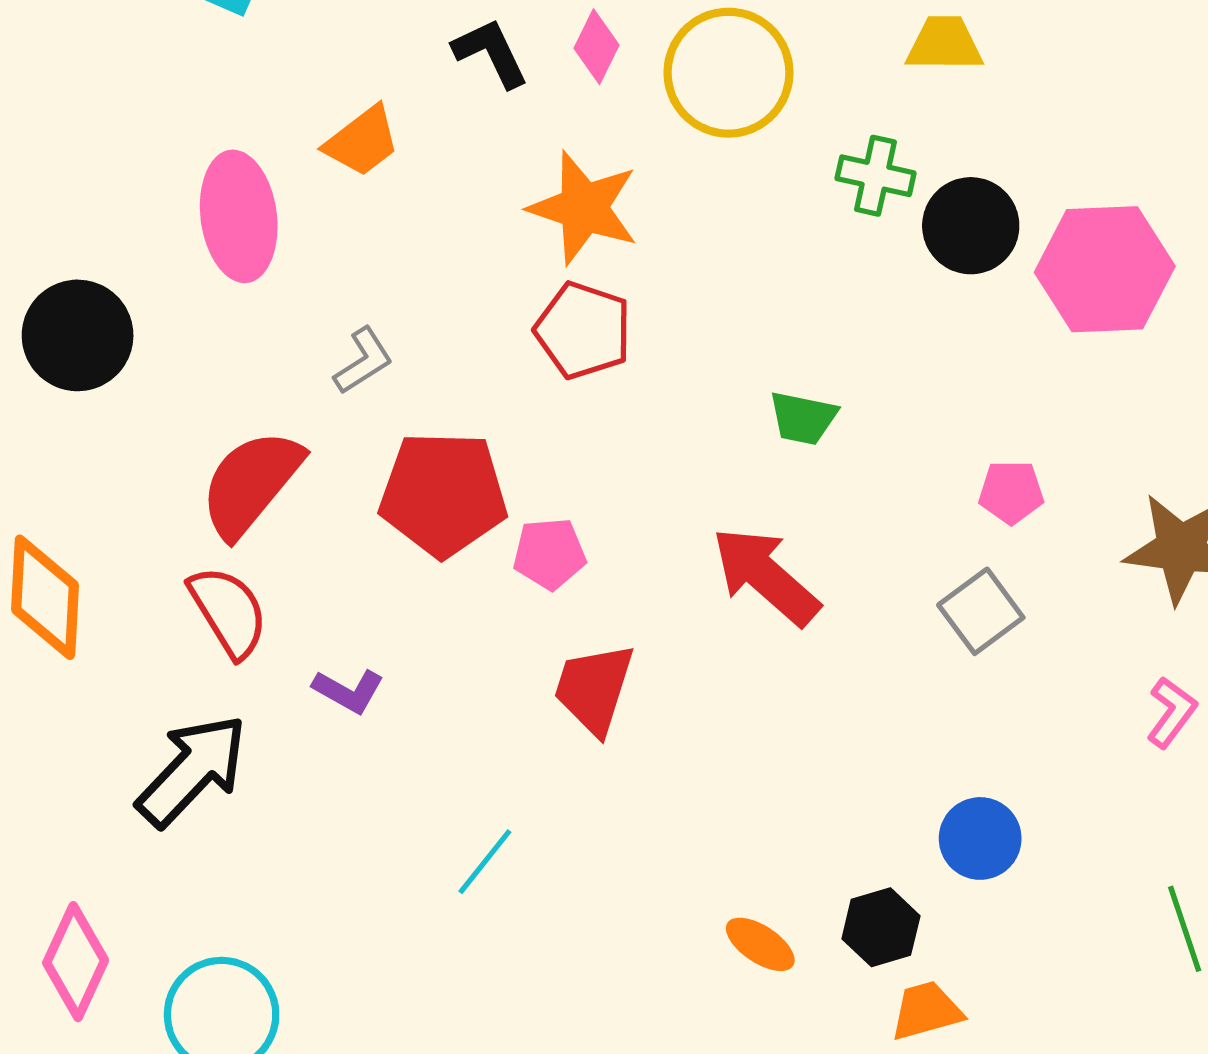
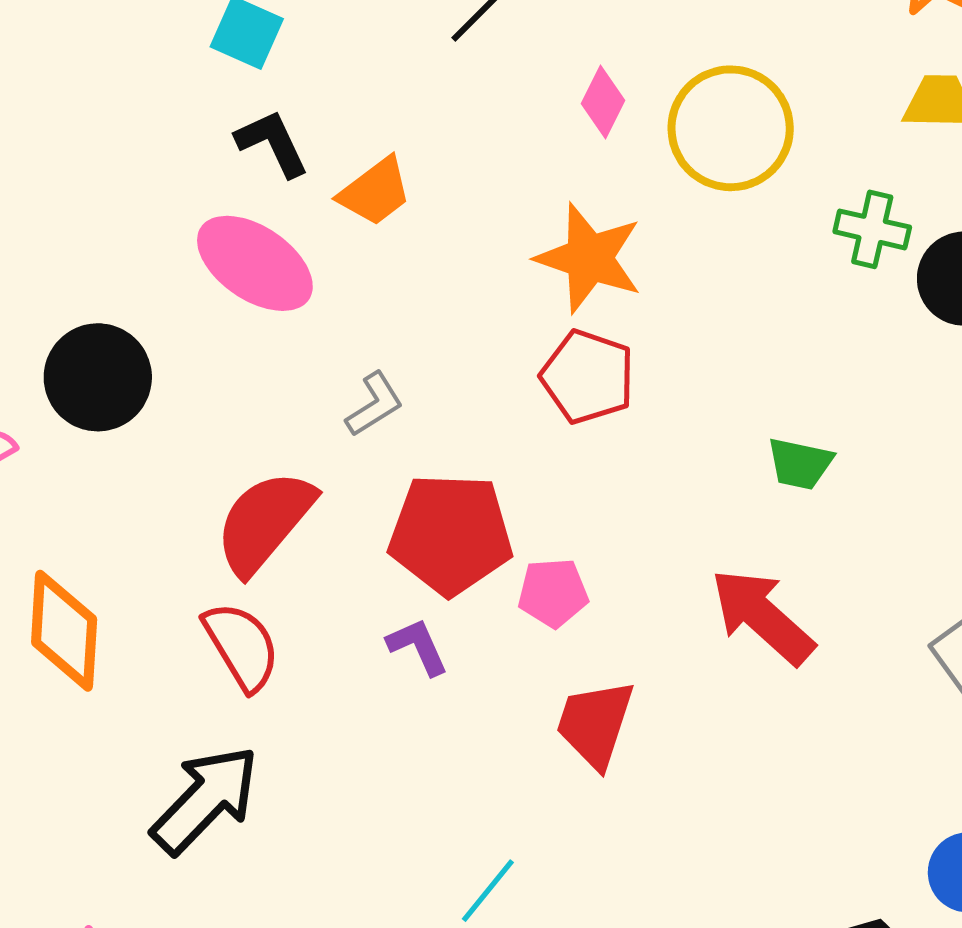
black L-shape: (491, 53) -> (272, 143), moved
pink ellipse: (239, 216) -> (255, 263), turned -49
purple L-shape: (348, 691) -> (418, 647), moved, turned -144

